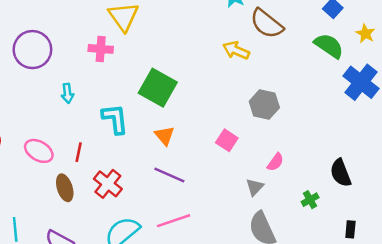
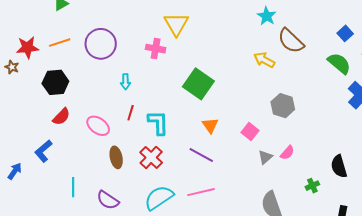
cyan L-shape: (115, 119) -> (158, 123), moved
orange triangle: (164, 136) -> (210, 125), moved
red line: (79, 152) -> (131, 113), moved
gray triangle: (255, 187) -> (265, 157), moved

